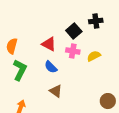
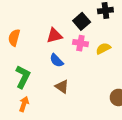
red triangle: (49, 44) -> (54, 36), turned -42
green L-shape: (20, 70) -> (23, 77), moved

